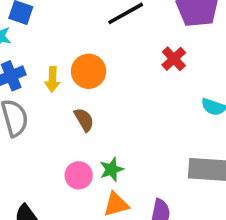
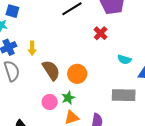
orange circle: (89, 71) -> (77, 74), moved
brown semicircle: (84, 120) -> (51, 70), size x1.5

